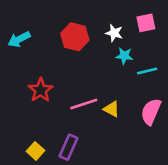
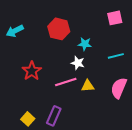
white star: (114, 33) -> (78, 63), moved
cyan star: (124, 56) -> (85, 44), moved
yellow triangle: (112, 109) -> (88, 86), turned -32

